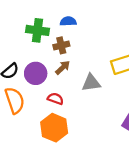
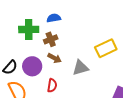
brown arrow: (63, 68) -> (54, 58), turned 80
red semicircle: (55, 99) -> (52, 85), turned 88

